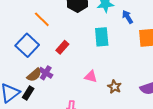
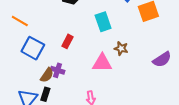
orange line: (42, 19) -> (20, 21), moved
pink triangle: (91, 77) -> (102, 63), size x1.5
brown star: (114, 87) -> (121, 48), moved

